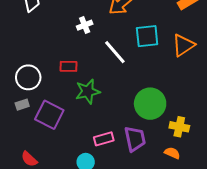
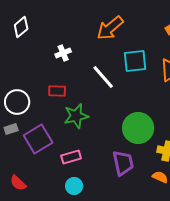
white cross: (85, 25) -> (63, 53), moved
purple square: (49, 115) -> (38, 139), turned 32
pink rectangle: (104, 139) -> (71, 157), moved

